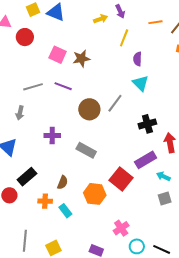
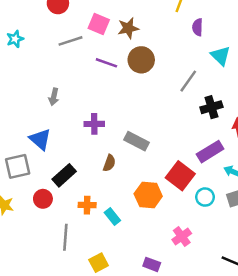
cyan triangle: (141, 83) -> (221, 56), moved
gray line: (33, 87) -> (71, 41), moved
gray line: (115, 103) -> (188, 81), moved
brown circle: (89, 109) -> (141, 60), moved
brown semicircle: (63, 182) -> (109, 163), moved
gray line: (25, 241) -> (65, 237), moved
cyan circle: (137, 246) -> (205, 197), moved

